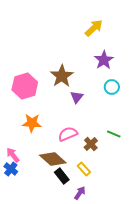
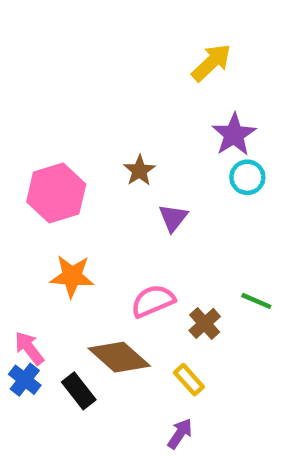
brown star: (62, 76) -> (139, 171), size x0.6
cyan circle: (112, 87) -> (247, 177), moved
black rectangle: (62, 176) -> (79, 391), moved

